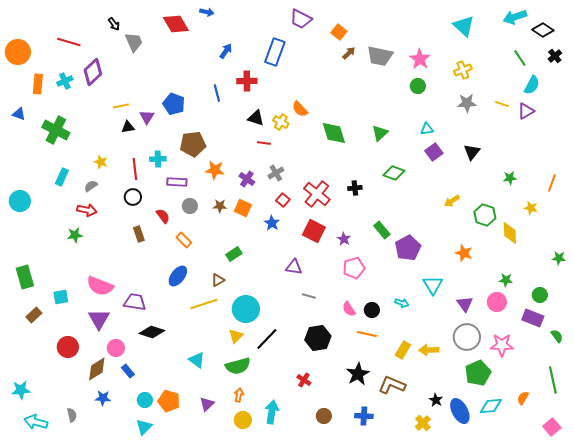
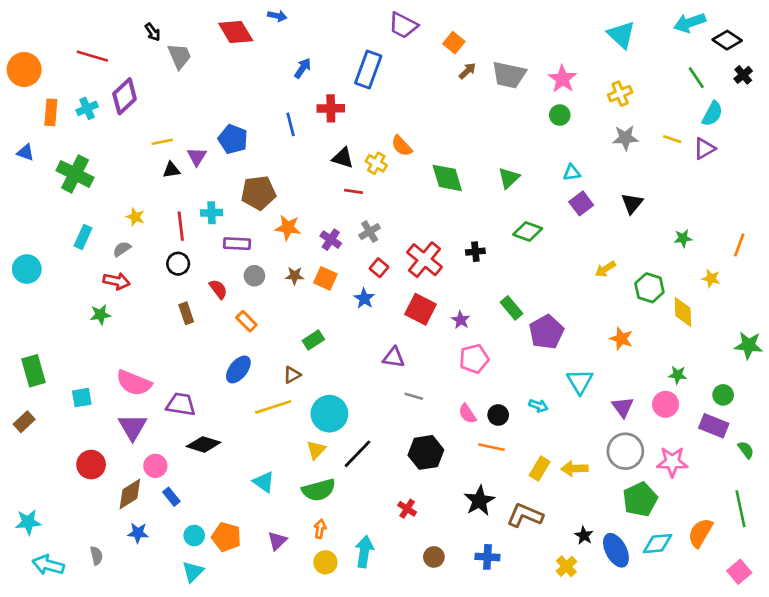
green star: (559, 258) -> (749, 345), size x1.5
brown rectangle: (34, 315) -> (24, 422), moved
orange semicircle: (523, 398) -> (700, 533), size x1.6

